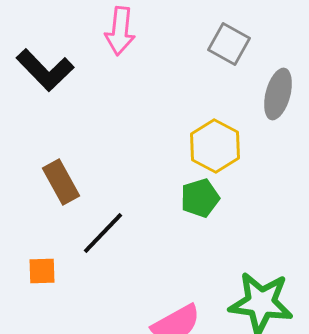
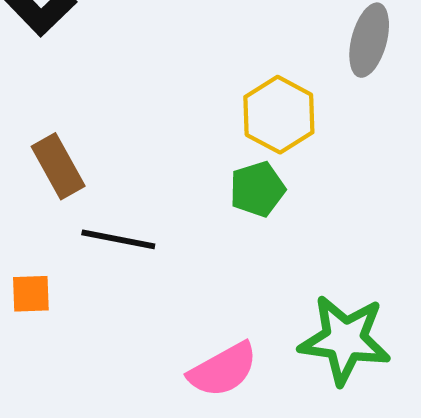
black line: (103, 233) -> (118, 239), turned 57

